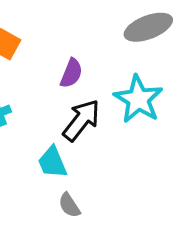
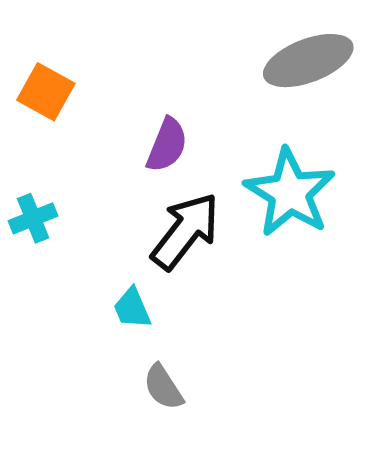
cyan trapezoid: (52, 162) -> (132, 308), size x0.7

